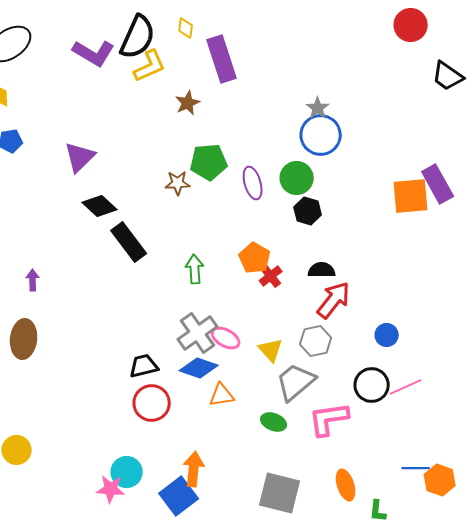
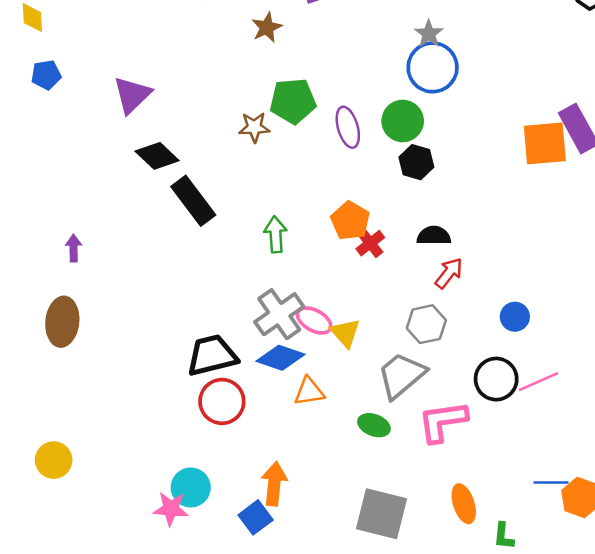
red arrow: (334, 300) -> (449, 273), size x0.7
yellow triangle: (271, 350) -> (345, 333), moved
black trapezoid: (144, 366) -> (212, 355), size x1.4
blue square: (179, 496) -> (256, 517), size x0.7

